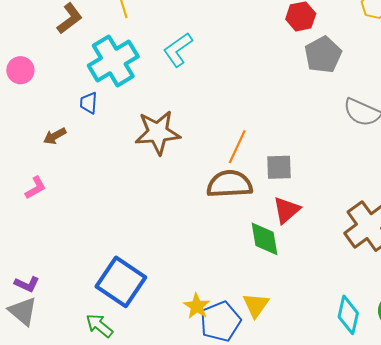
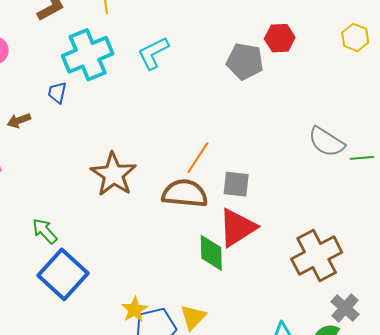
gray pentagon: (323, 55) -> (245, 61), moved, turned 30
brown star: (158, 132) -> (113, 174), moved, turned 30
red triangle: (286, 210) -> (237, 228), size x1.4
green arrow: (99, 326) -> (45, 231), moved

